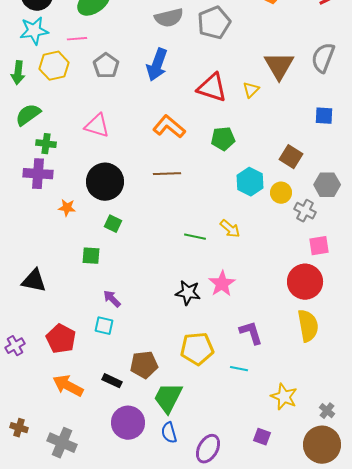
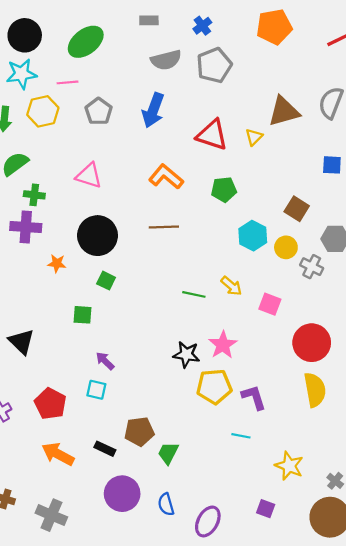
brown triangle: (279, 66) -> (284, 111), turned 44
pink square: (319, 246) -> (270, 304), moved, turned 30
black triangle: (34, 281) -> (21, 342), turned 32
yellow pentagon: (197, 349) -> (214, 387), moved
green trapezoid: (168, 398) -> (168, 453), moved, size x0.7

